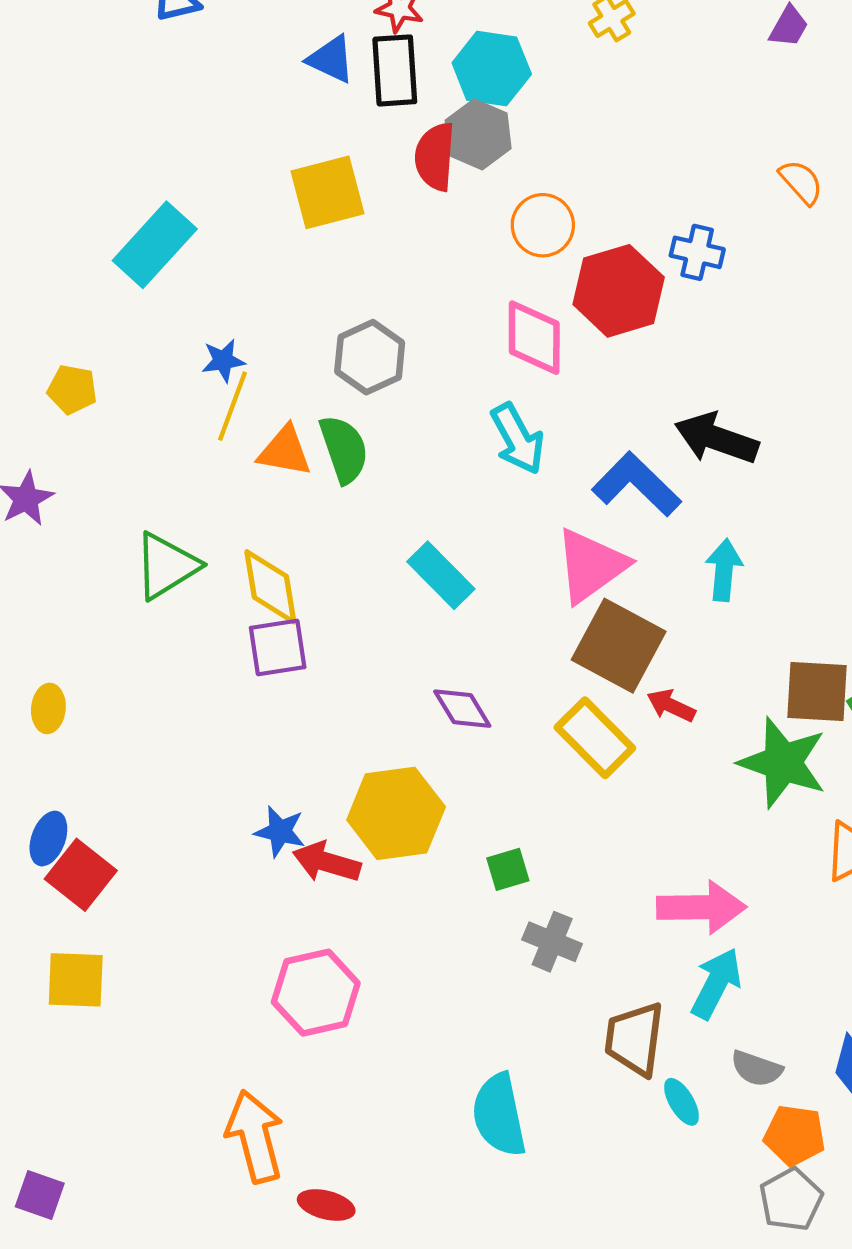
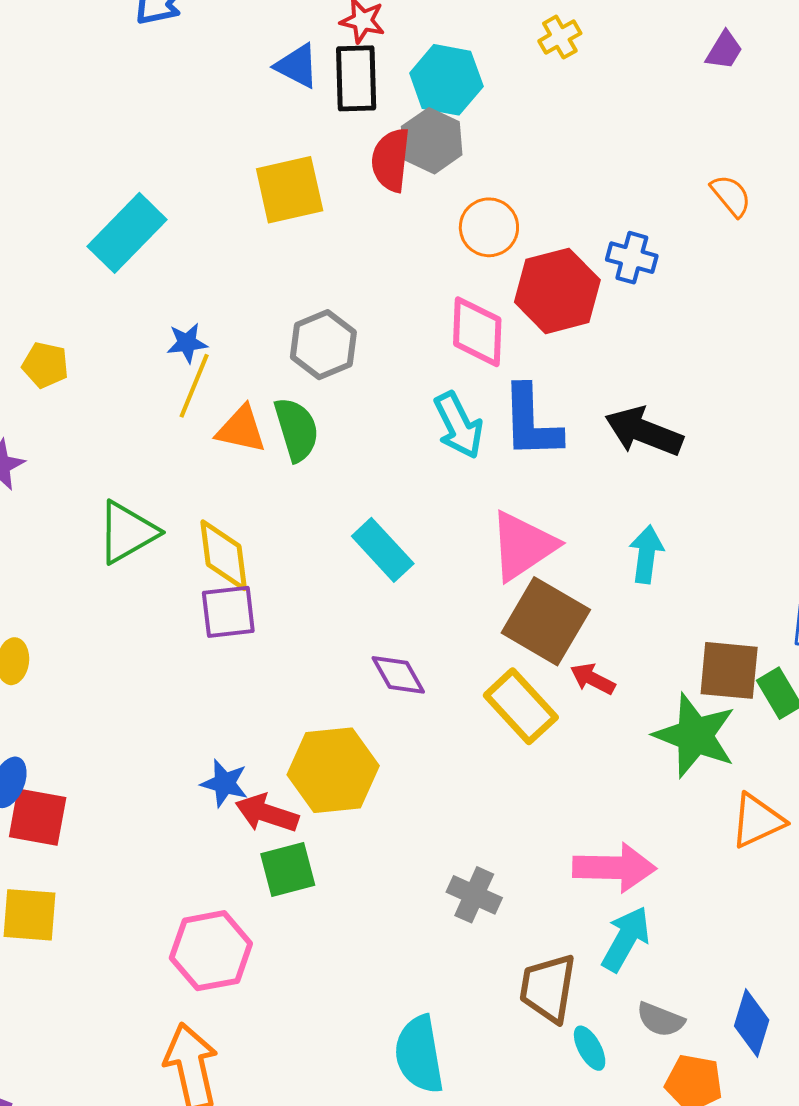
blue L-shape: (636, 484) -> (531, 422), moved, turned -138
green square: (508, 869) -> (288, 869), moved, size x1.4
red square: (81, 875) -> (38, 817), turned -30
pink hexagon: (316, 993) -> (211, 951), moved

